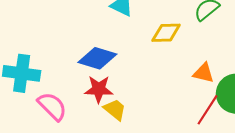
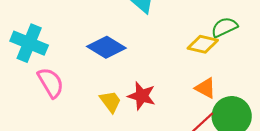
yellow diamond: (166, 33) -> (203, 44), moved
red star: (99, 89) -> (142, 96), moved

